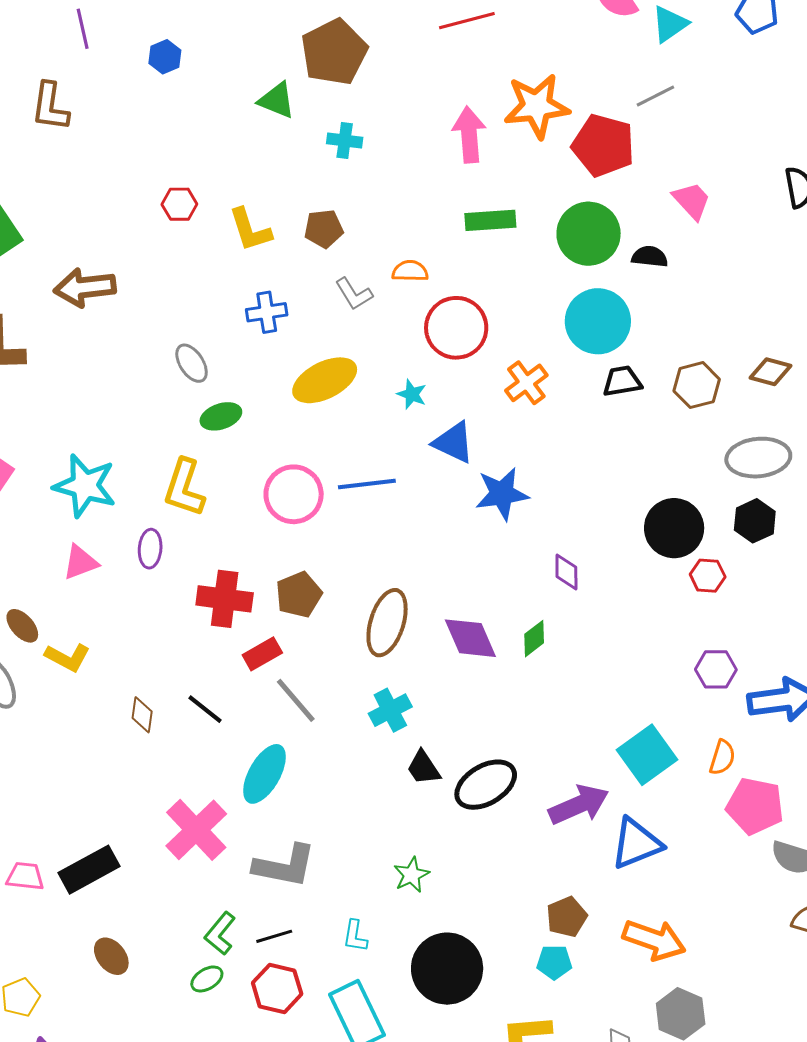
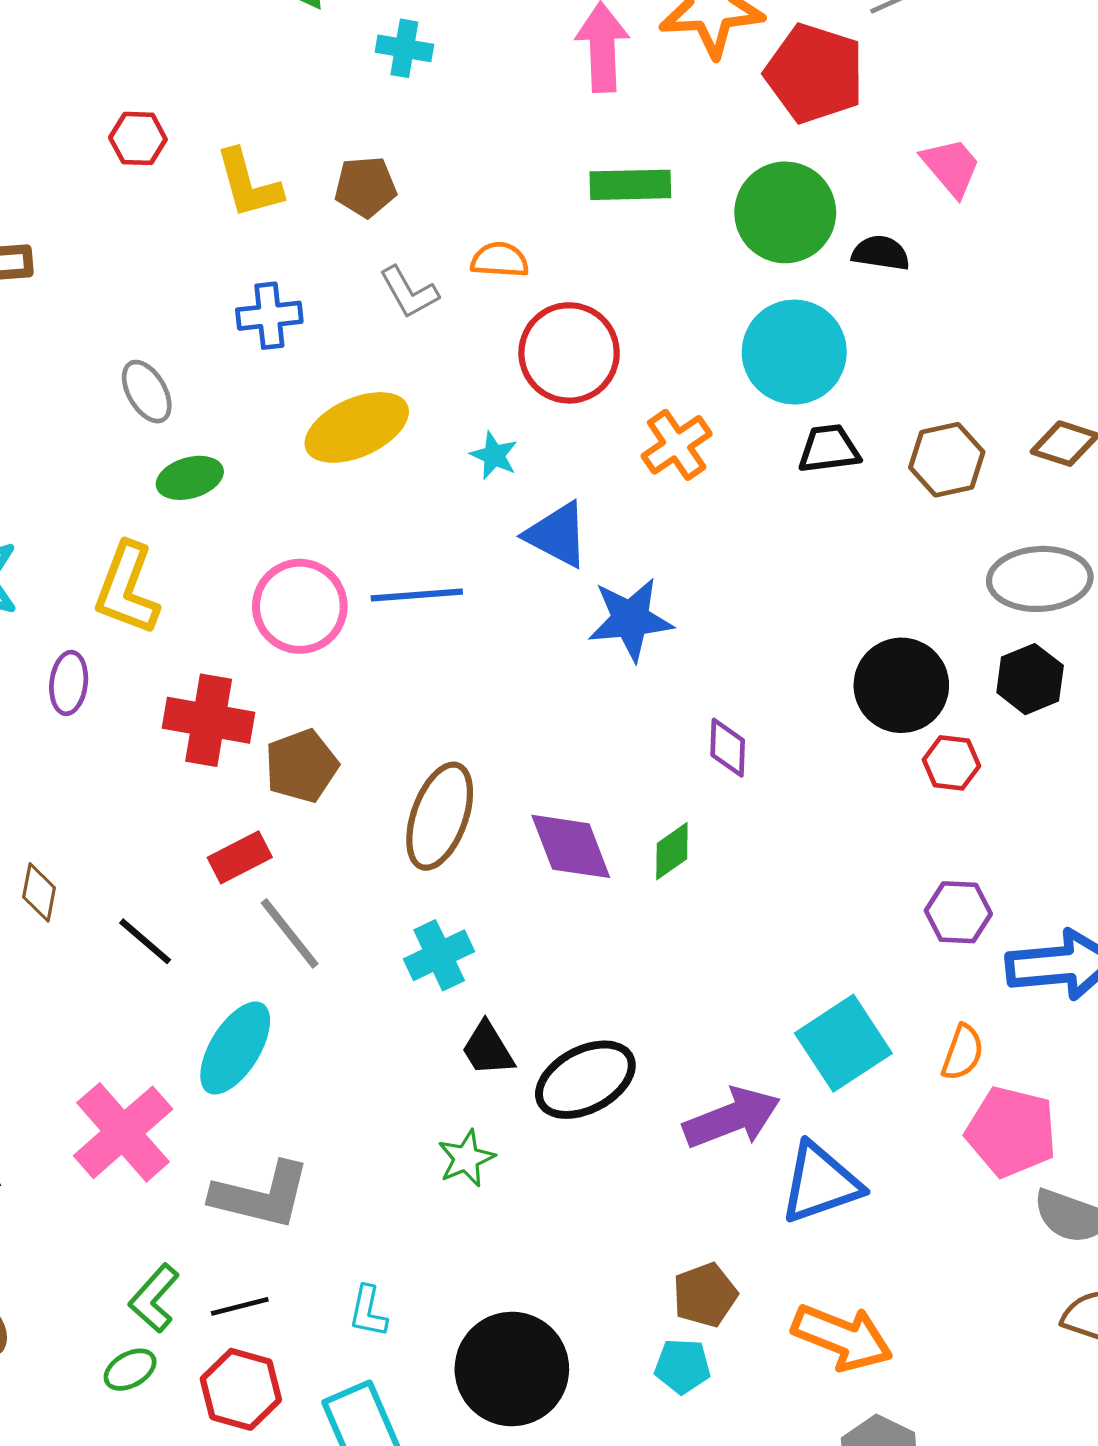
red cross: (225, 599) -> (209, 720), moved
brown diamond: (142, 715) -> (39, 892), moved
green star: (411, 875) -> (466, 1158), moved

